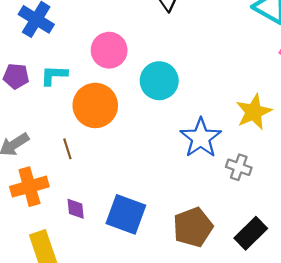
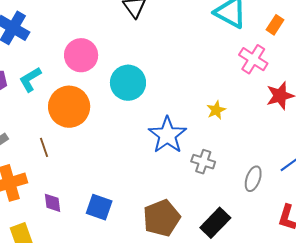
cyan L-shape: (54, 75) -> (30, 79), turned -32
yellow star: (254, 112) -> (216, 110), size x0.6
blue square: (126, 214) -> (99, 207), size x0.7

